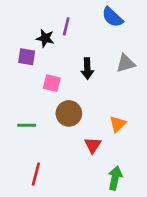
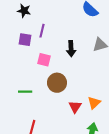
purple line: (66, 26) -> (42, 31), moved
black star: (45, 38) -> (24, 11), moved
orange triangle: (118, 124) -> (94, 103), moved

